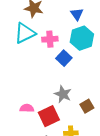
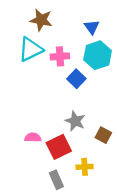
brown square: (87, 106) -> (103, 135), turned -32

